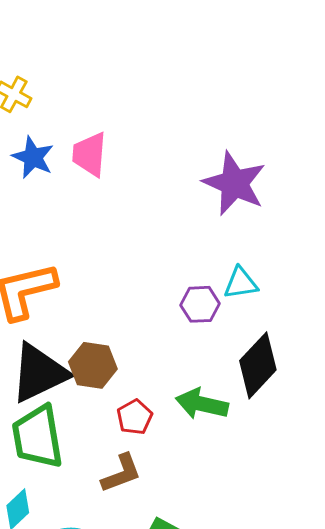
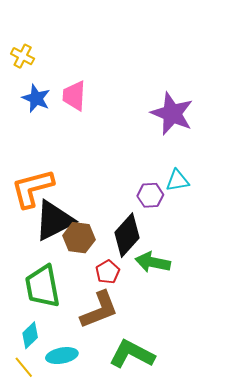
black diamond: (258, 365) -> (127, 235), moved
black triangle: (39, 373) -> (54, 220), moved
brown L-shape: (121, 473) -> (99, 310), size x1.4

